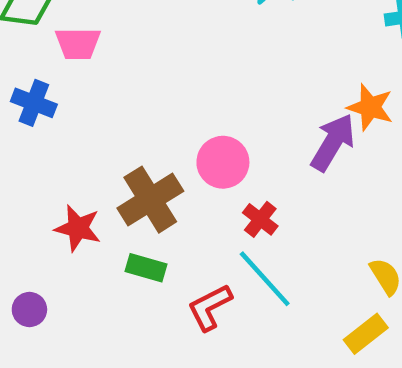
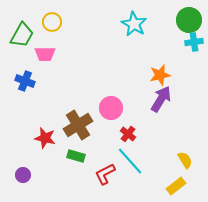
orange star: (370, 107) -> (160, 75), moved, turned -30

